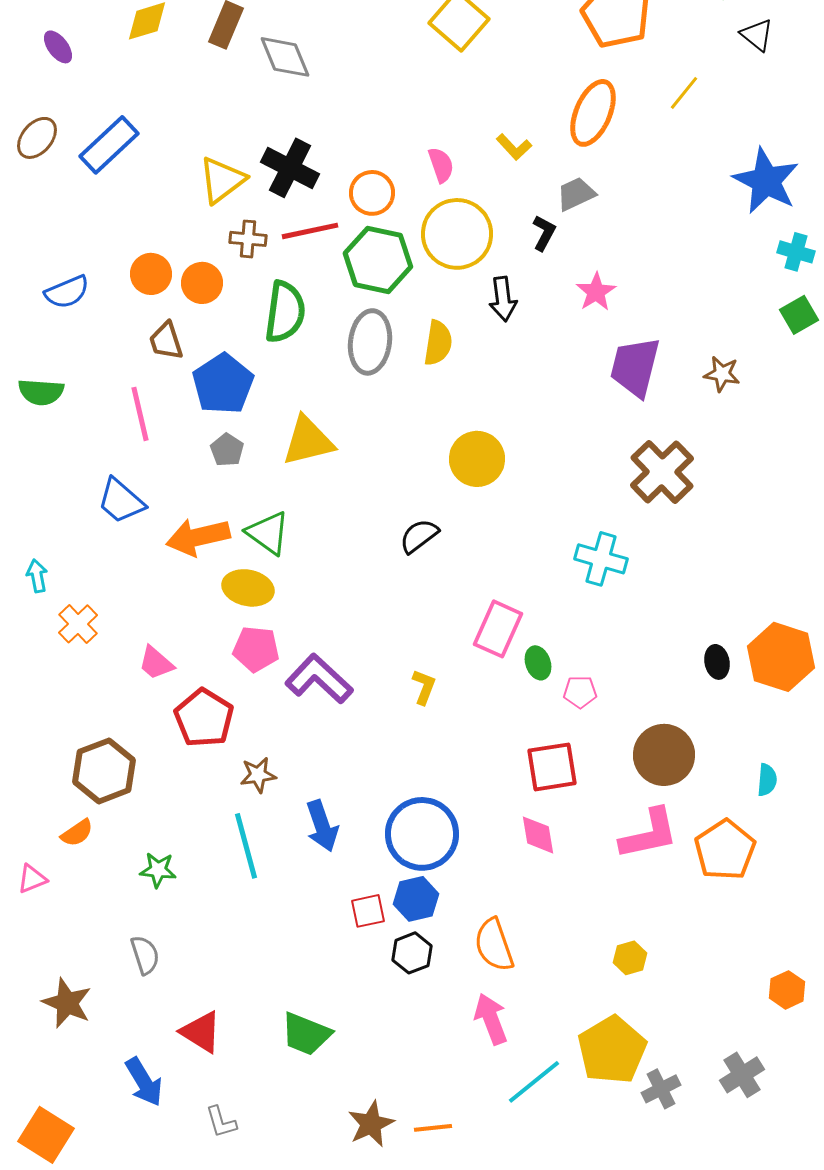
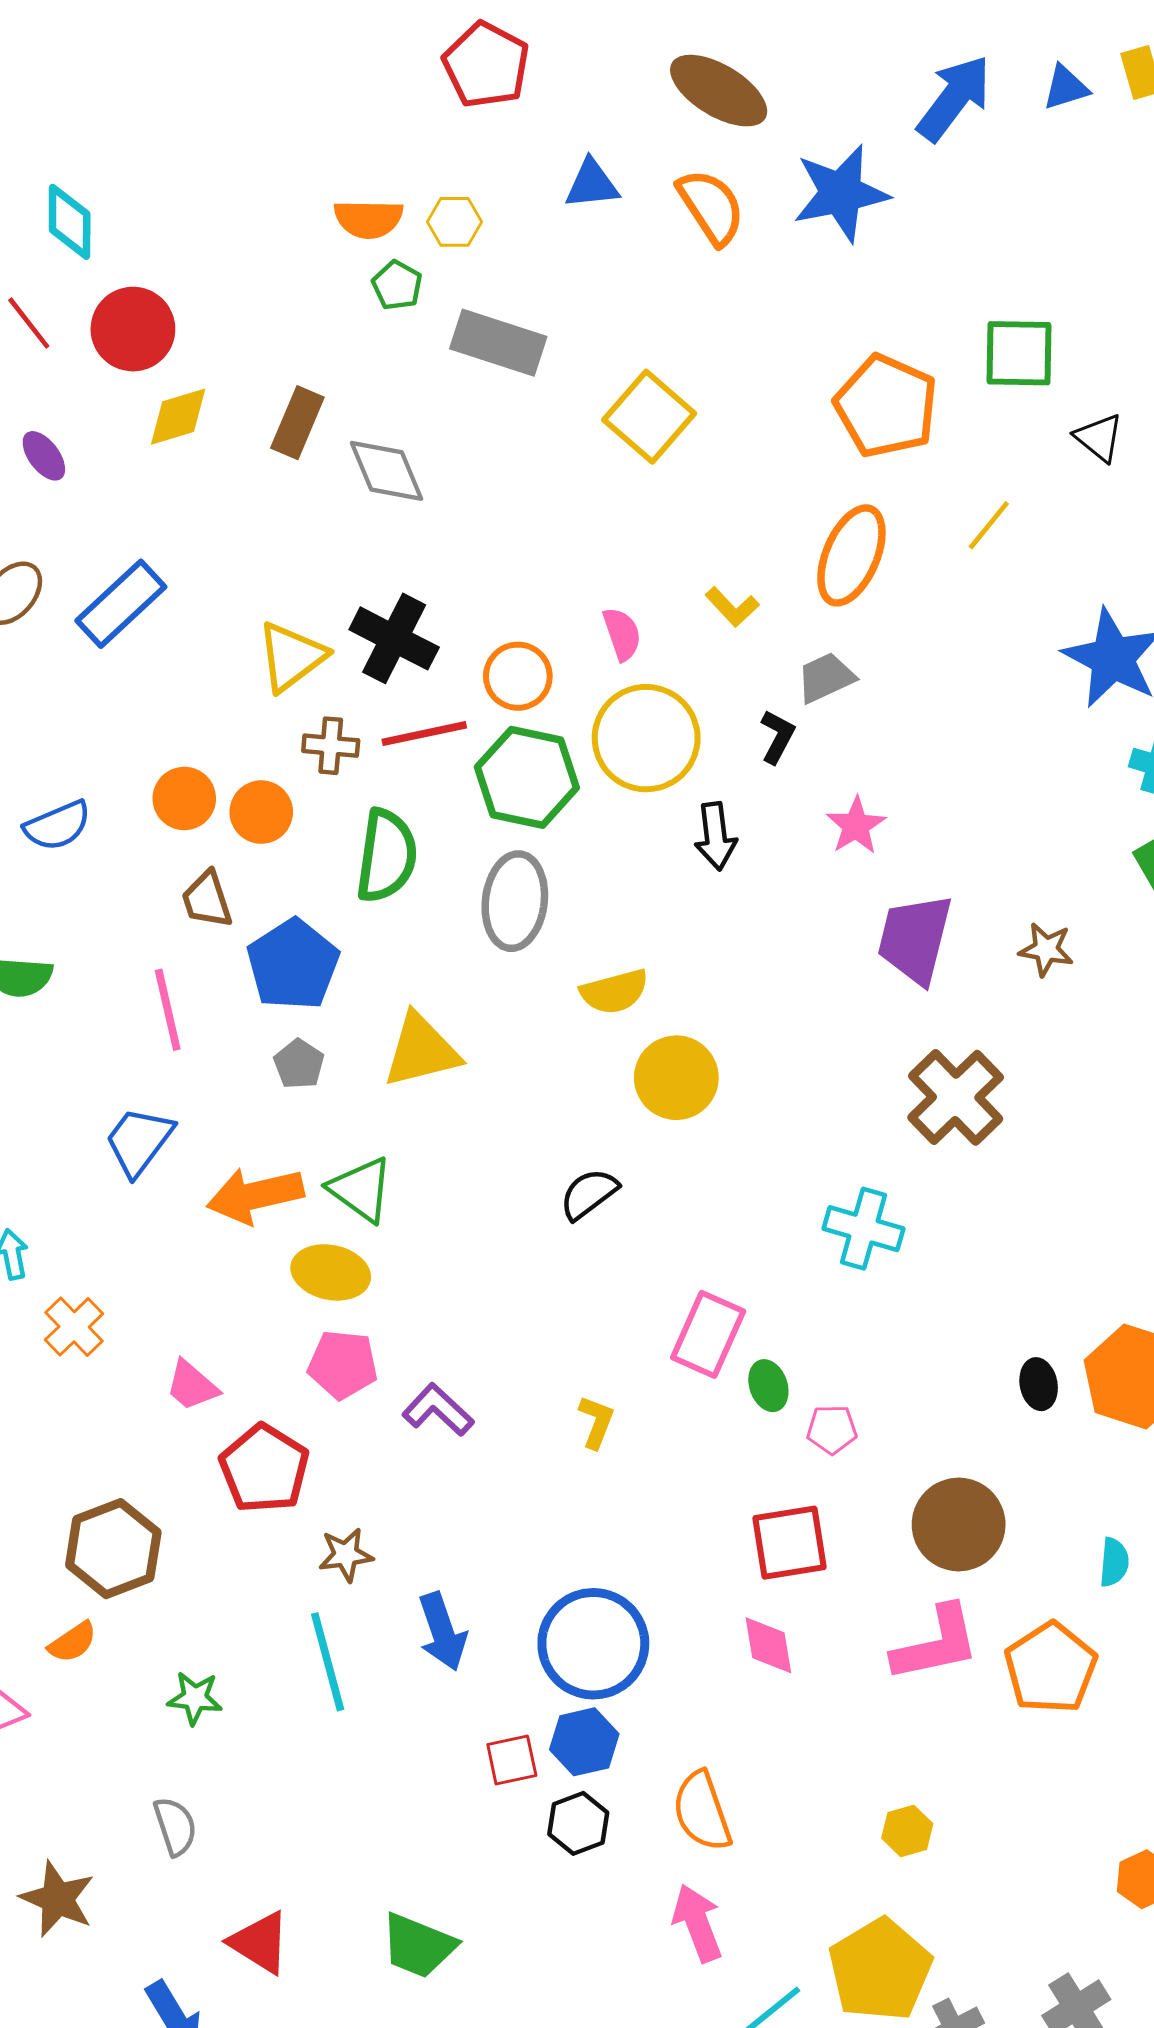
yellow semicircle: (438, 343) -> (614, 992), moved, turned 66
blue trapezoid: (121, 501) -> (139, 1141), turned 86
purple L-shape: (319, 679) -> (438, 1410), size x0.7

